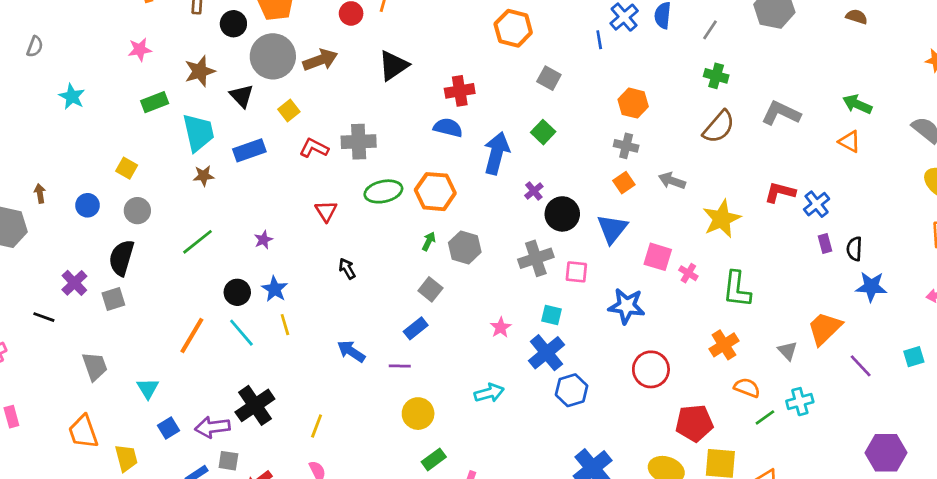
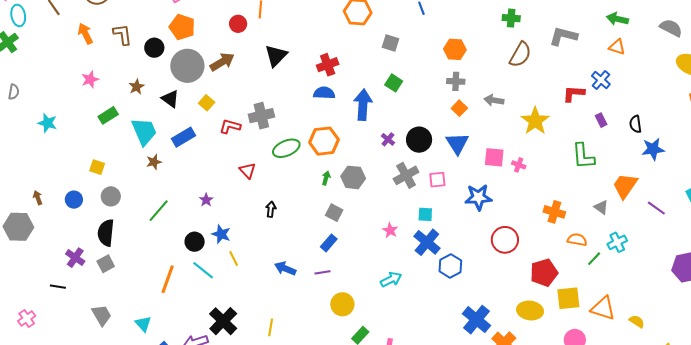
brown star: (200, 71) -> (137, 87), size x0.7
purple cross: (534, 191) -> (388, 139), moved
blue cross: (817, 204) -> (601, 80), moved
purple rectangle: (825, 244) -> (601, 120), moved
black arrow: (347, 269) -> (271, 209), turned 49
green L-shape: (737, 289) -> (583, 156), moved
orange cross: (724, 345) -> (554, 212), turned -30

